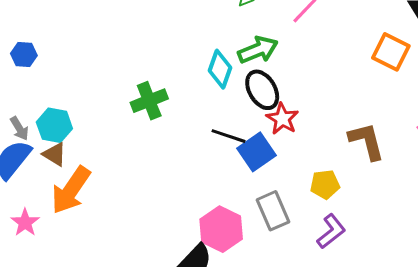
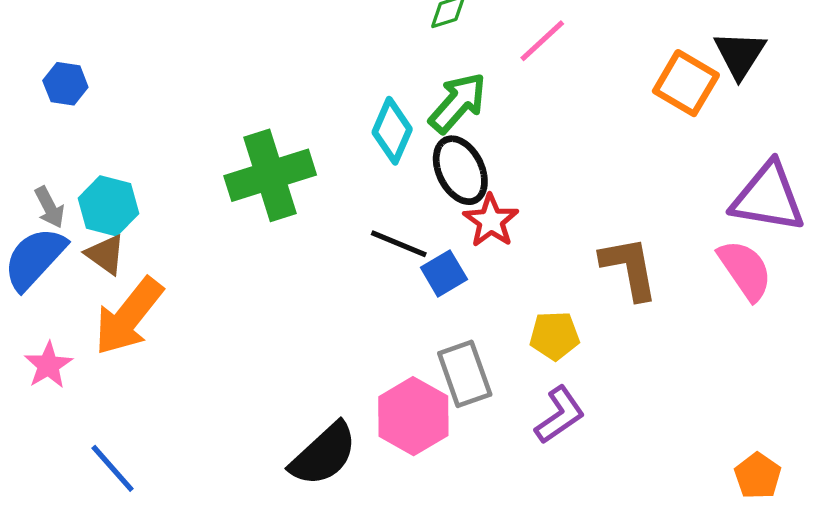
green arrow: (258, 50) -> (458, 103), turned -30
orange square: (391, 52) -> (686, 83), moved
green cross: (149, 101) -> (270, 175), size x1.4
blue square: (257, 152) -> (444, 273), size x0.7
pink hexagon: (221, 229) -> (413, 416), moved

